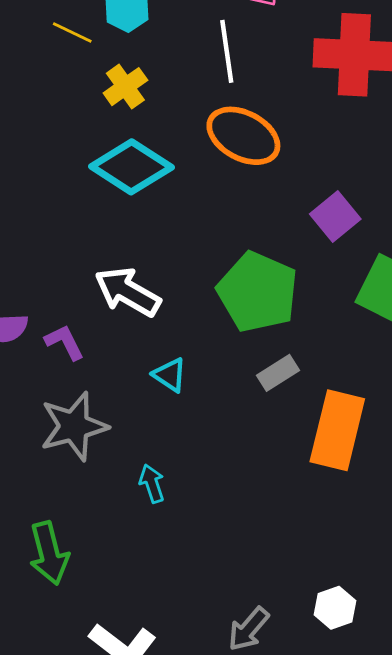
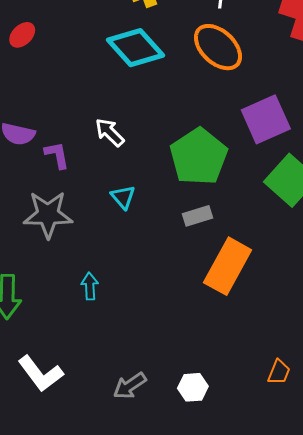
purple square: (335, 216) -> (266, 119), size x1.4
white arrow: (128, 292) -> (110, 132), size x0.7
cyan arrow: (152, 483) -> (90, 286), moved

